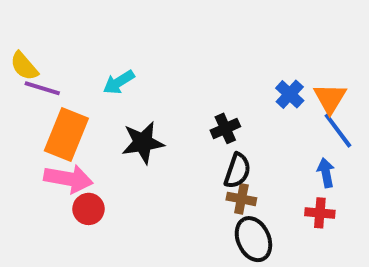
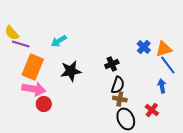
orange triangle: (330, 98) -> (164, 49), turned 42
red cross: (320, 213) -> (152, 110), moved, turned 32

